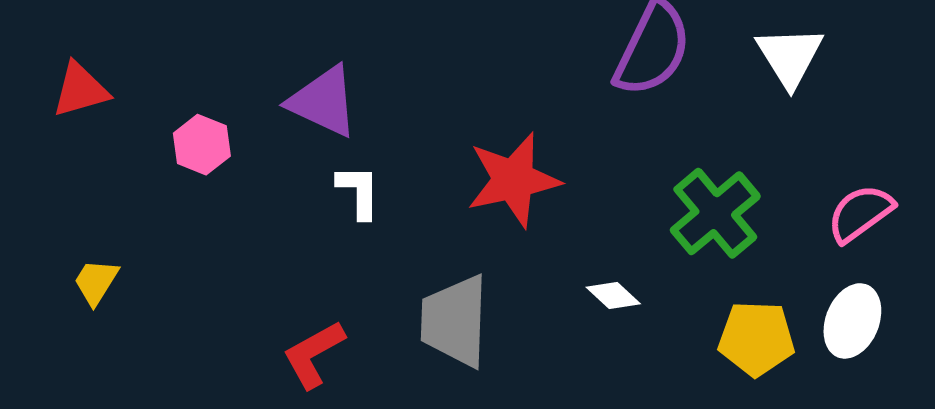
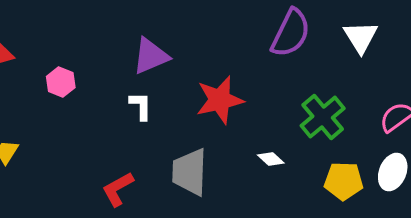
purple triangle: (323, 102) -> (151, 56), moved, turned -48

